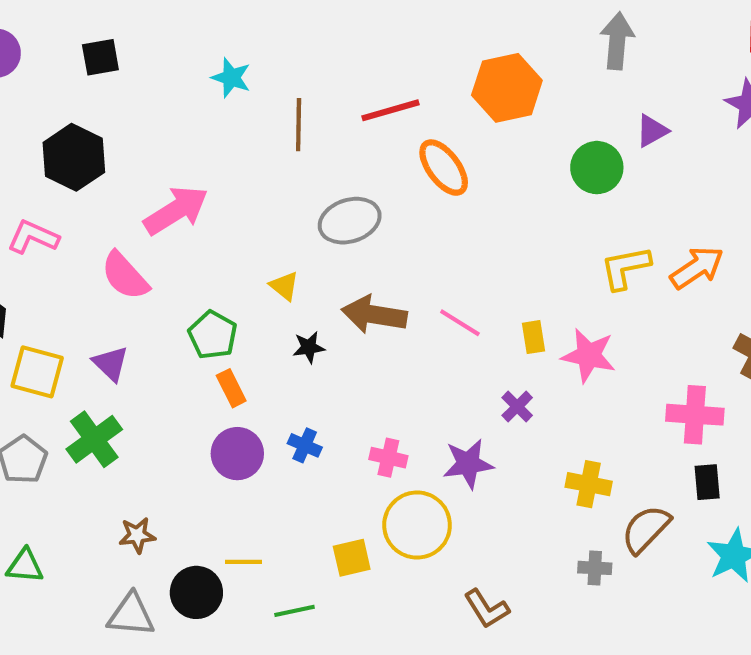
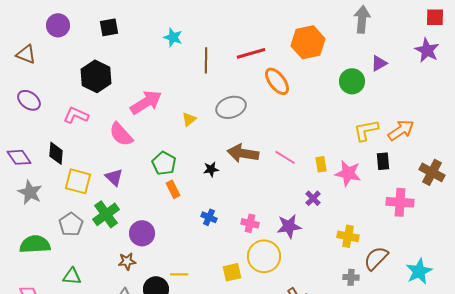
yellow triangle: (284, 286) -> (189, 119), moved, turned 42
purple circle: (237, 454) -> (142, 233), moved
black rectangle: (707, 482) -> (383, 161), moved

